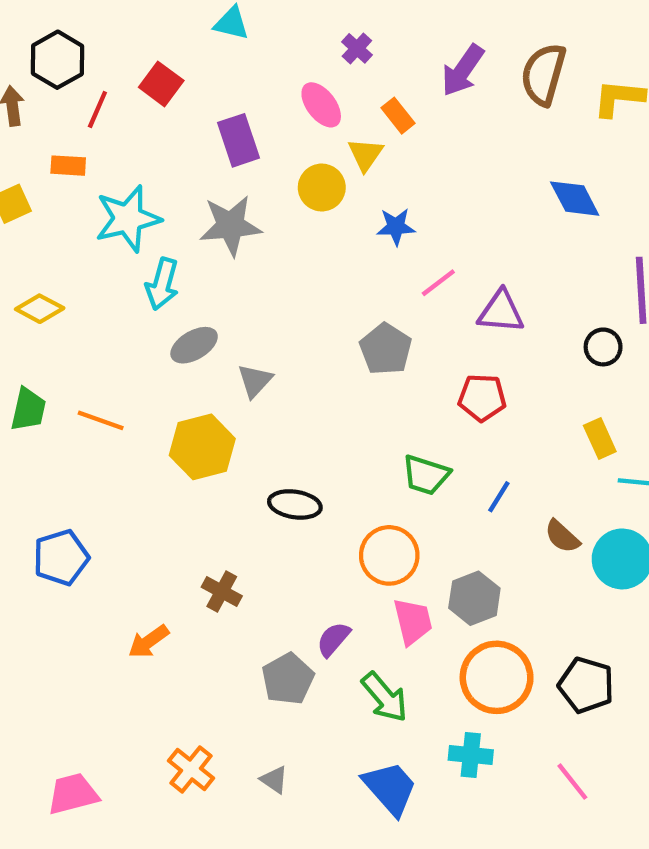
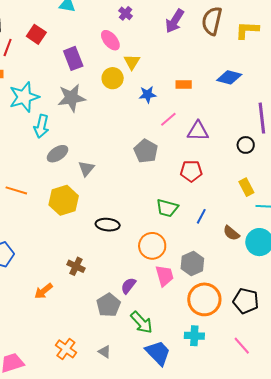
orange rectangle: (398, 116) -> (184, 84), moved, turned -49
blue diamond: (575, 199) -> (229, 77), turned -45
green arrow: (385, 697) -> (142, 322), moved

